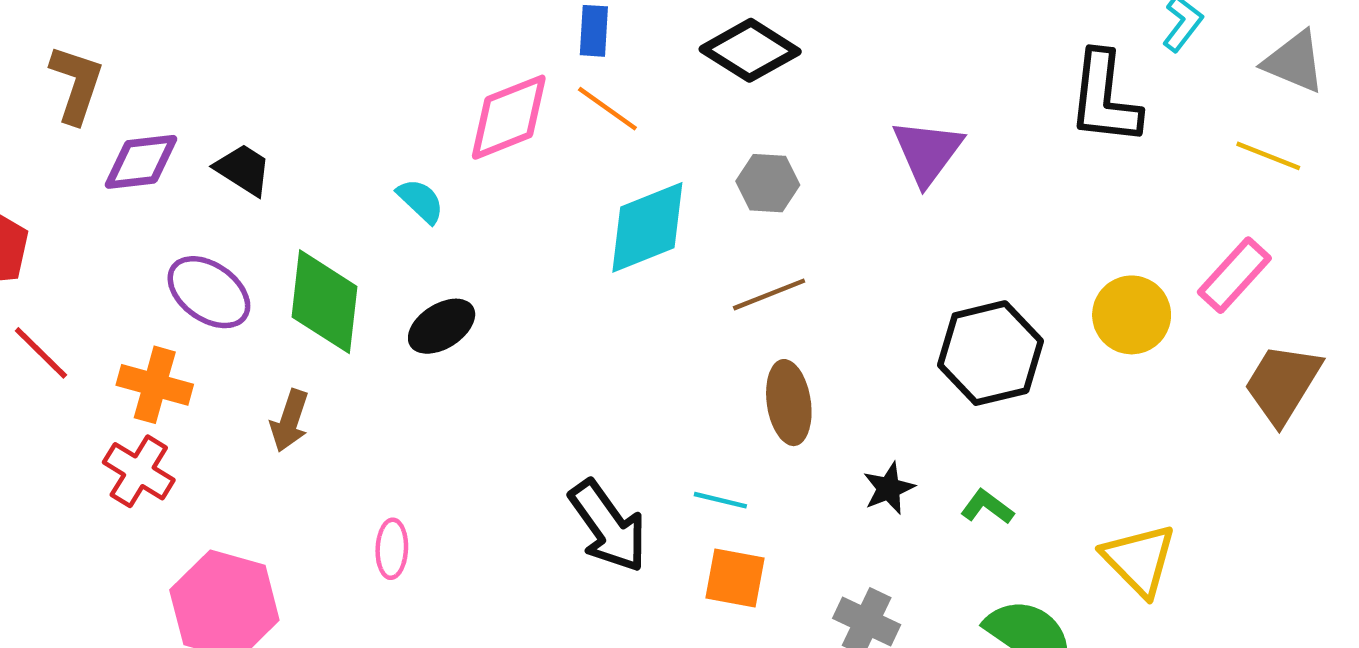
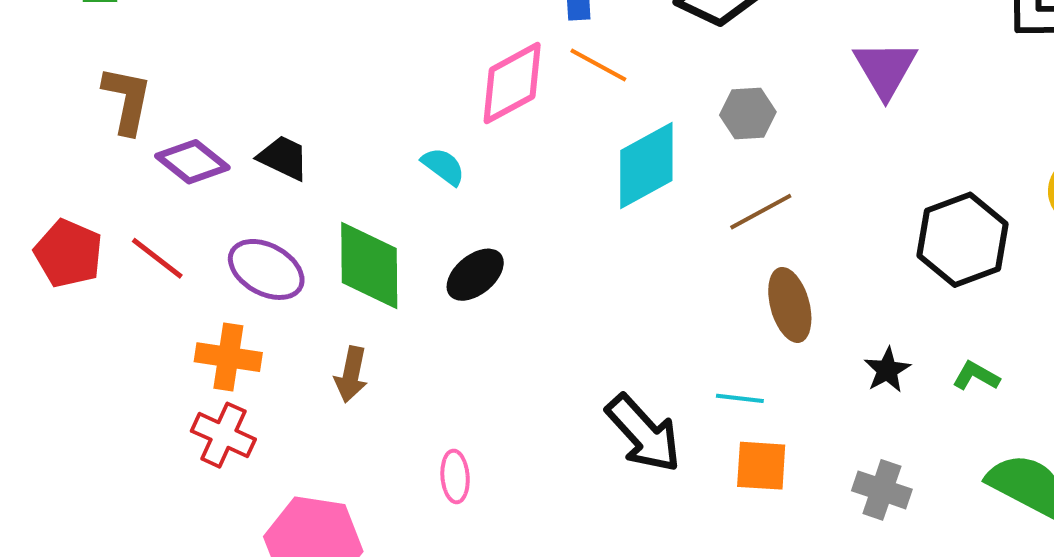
purple diamond: (141, 162) -> (192, 162), turned 52
red line: (41, 353) -> (157, 258), moved

